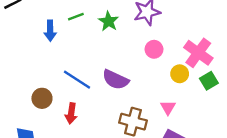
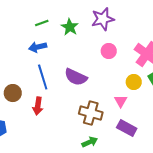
blue arrow: (50, 31) -> (38, 47), moved, turned 78
yellow circle: (180, 74) -> (134, 82), moved
blue line: (77, 80) -> (43, 77), turned 40

